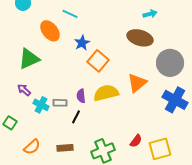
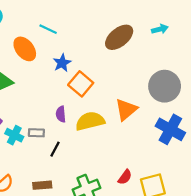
cyan arrow: (150, 14) -> (160, 29), moved
brown ellipse: (140, 38) -> (119, 37), moved, turned -55
purple semicircle: (81, 96) -> (61, 114), moved

